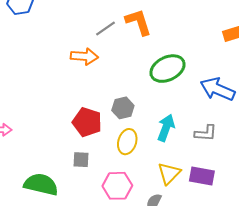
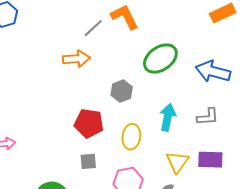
gray hexagon: (123, 108) -> (122, 91), moved

